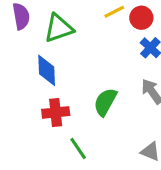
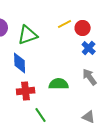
green semicircle: (105, 102) -> (59, 84), turned 60

